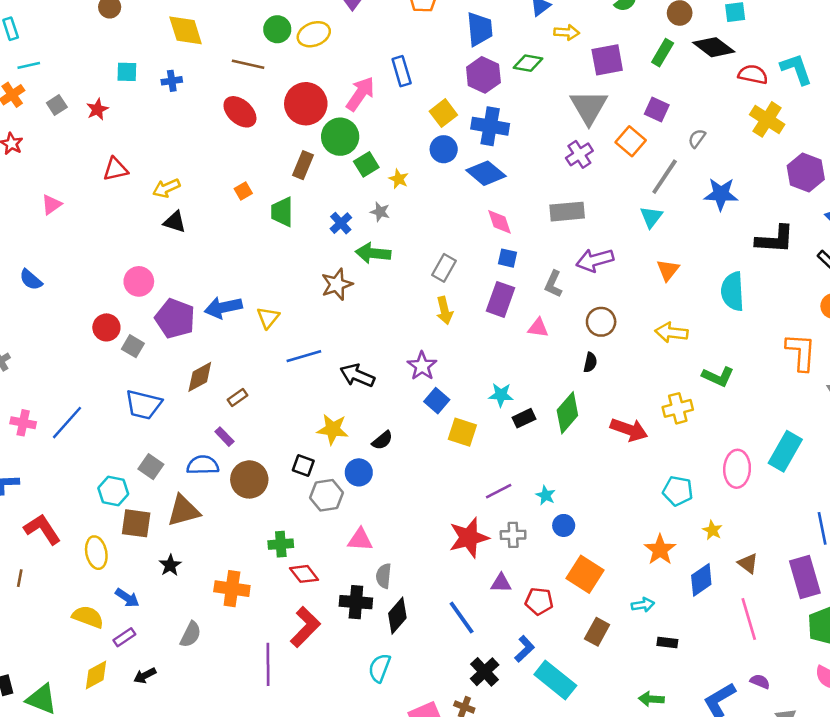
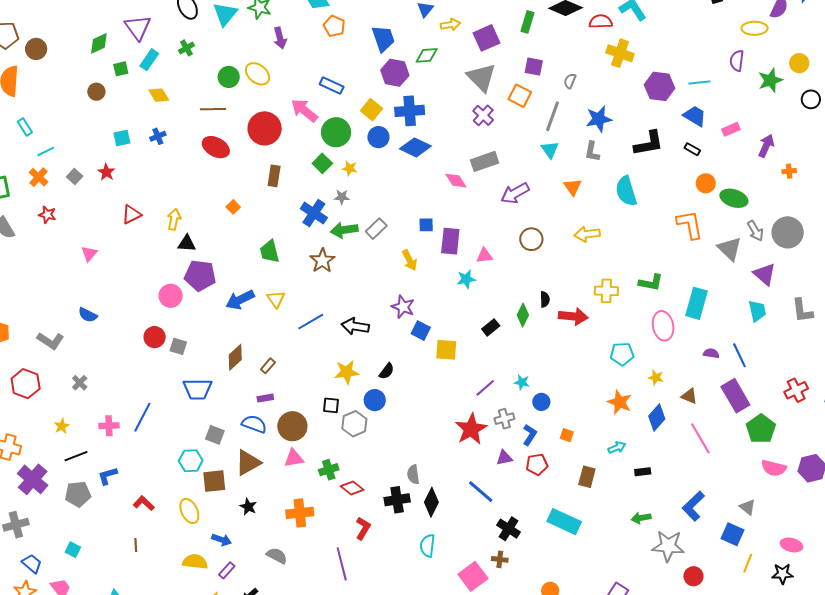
yellow diamond: (186, 30) -> (159, 95), size x0.7
yellow ellipse: (314, 34) -> (258, 74), turned 75
blue rectangle: (402, 71) -> (332, 85), turned -35
pink arrow: (360, 94) -> (304, 110), turned -72
green circle: (340, 137) -> (336, 132), moved
yellow arrow: (166, 188) -> (174, 219), turned 140
green trapezoid: (282, 212) -> (270, 251), moved
pink diamond: (500, 222) -> (456, 181), moved
blue cross: (341, 223) -> (314, 213), size x1.5
blue square: (508, 258) -> (426, 225), moved
gray rectangle: (444, 268) -> (376, 229), moved, turned 30
gray L-shape: (553, 284) -> (592, 152), moved
purple pentagon: (175, 319) -> (200, 276), moved
black semicircle: (590, 362) -> (545, 299), moved
green L-shape: (718, 377) -> (651, 283), moved
cyan star: (501, 395) -> (466, 279), moved
yellow cross: (678, 408) -> (606, 291), turned 30
green diamond: (567, 413) -> (523, 315), size x0.7
purple rectangle: (224, 437) -> (265, 398), turned -42
blue semicircle: (203, 465) -> (254, 424), turned 35
red L-shape: (42, 529) -> (144, 503), size x0.7
pink triangle: (360, 540) -> (294, 458), moved
orange square: (585, 574) -> (567, 435), size x0.5
red L-shape: (305, 627) -> (363, 528), size x0.7
gray semicircle: (191, 634) -> (277, 556), turned -75
blue L-shape: (525, 649) -> (530, 435), moved
purple semicircle: (760, 681) -> (711, 353), moved

